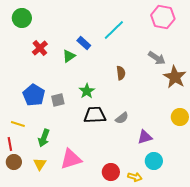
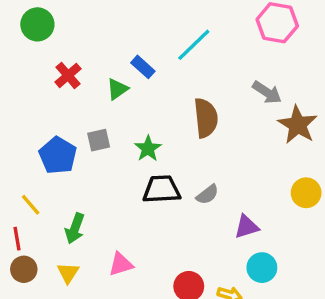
brown semicircle: (121, 73) -> (206, 118), size x1.6
gray square: (58, 100) -> (99, 140), moved
yellow line: (18, 124) -> (31, 205), turned 32
pink triangle: (71, 159) -> (121, 264), size x0.7

